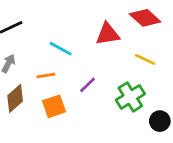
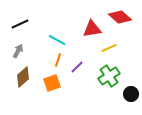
yellow line: (145, 59) -> (109, 48), moved, turned -49
orange line: (46, 76) -> (58, 60), moved, turned -64

